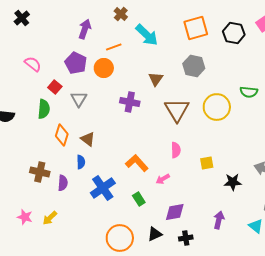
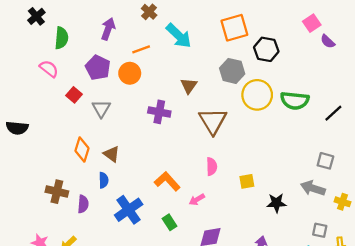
black hexagon: (234, 33) -> (266, 49), moved
green semicircle: (249, 92) -> (295, 101), size x1.4
yellow circle: (217, 107) -> (257, 95), moved
green semicircle: (44, 109) -> (61, 38), moved

